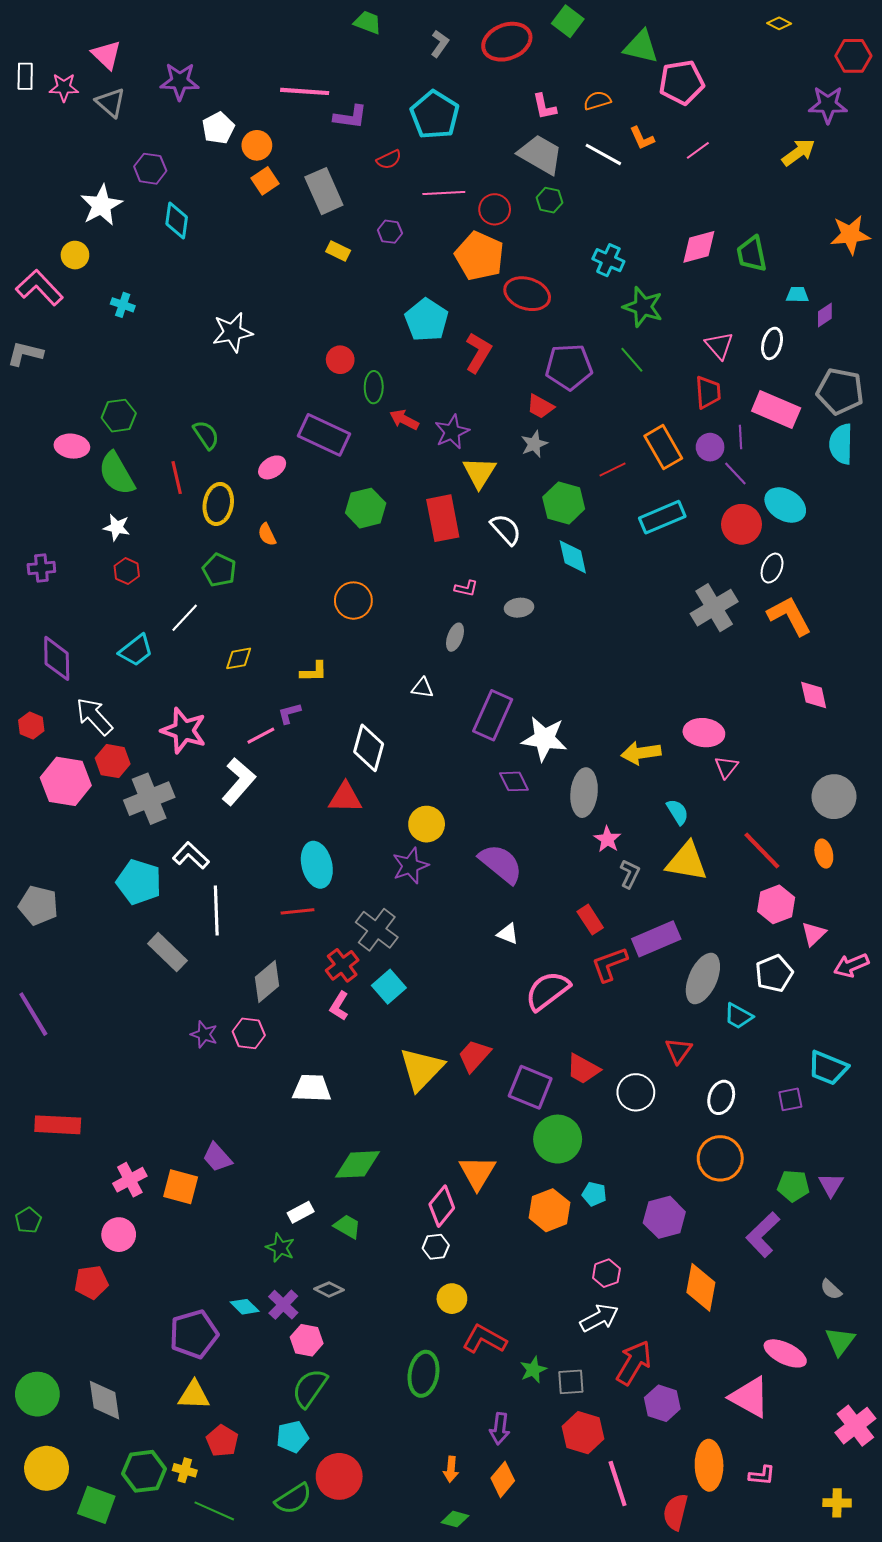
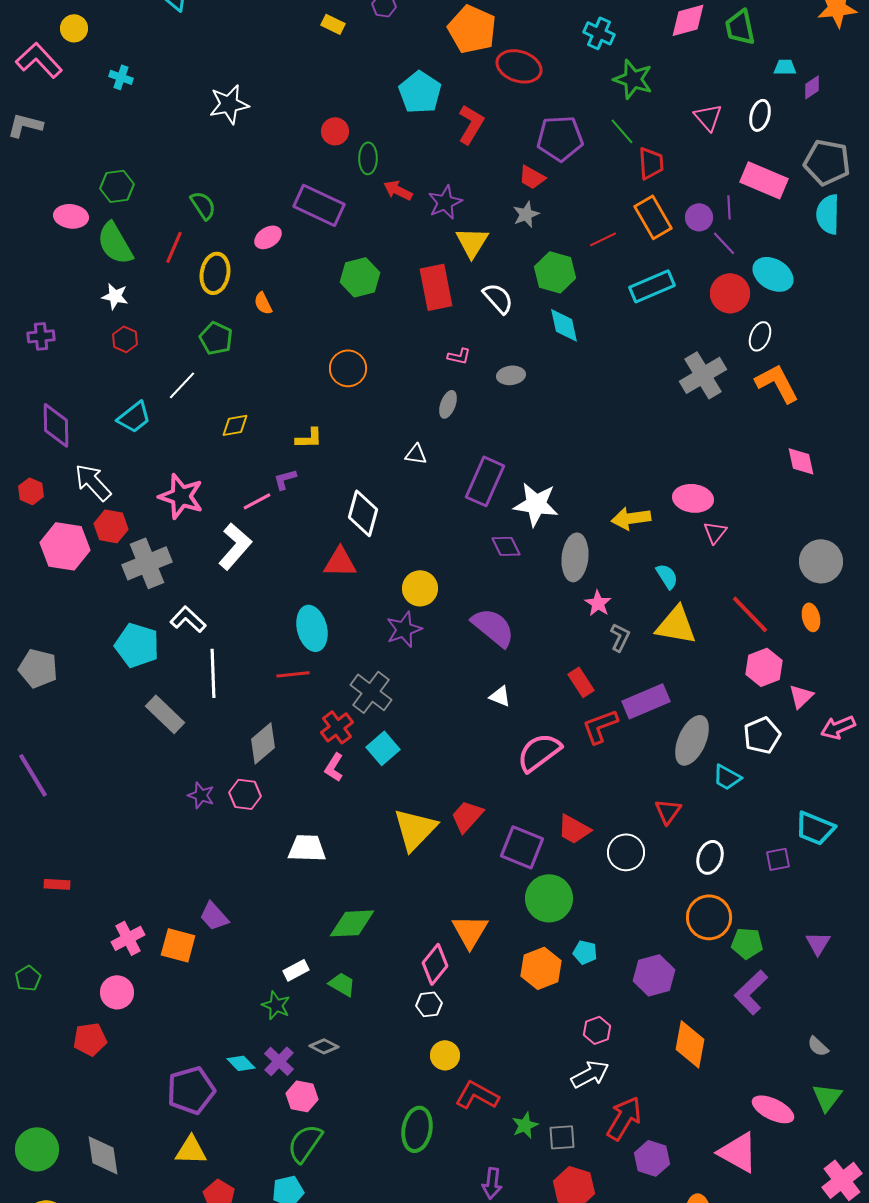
red trapezoid: (708, 392) -> (651, 163), moved
red line: (177, 478) -> (174, 247), turned 36
red rectangle: (58, 1125) -> (57, 884), size x0.6
green pentagon: (793, 1186) -> (747, 943), moved

